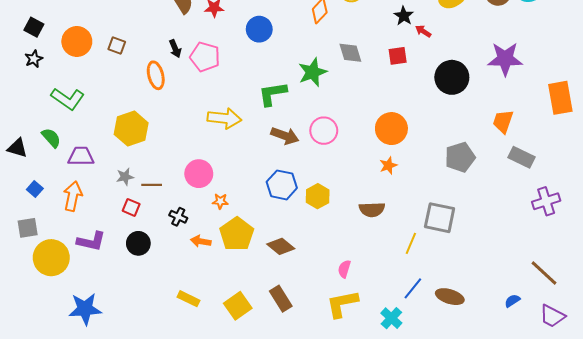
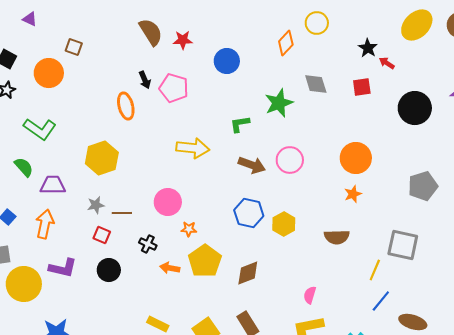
brown square: (117, 46) -> (74, 47), moved
green L-shape: (273, 94) -> (240, 124), size x0.7
brown diamond: (281, 246) -> (248, 273), turned -60
blue line: (413, 288) -> (381, 301), moved

